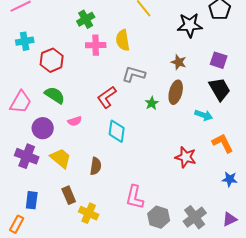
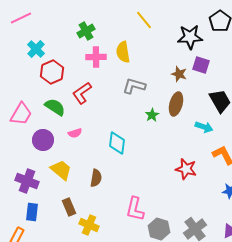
cyan cross: (25, 41) -> (36, 49), moved, turned -36
purple square: (219, 60) -> (201, 65), moved
red L-shape: (107, 97) -> (82, 93), moved
purple cross: (27, 156) -> (27, 181), moved

